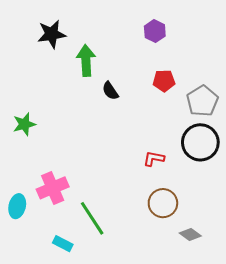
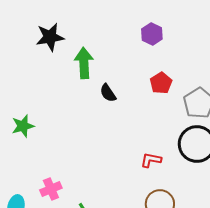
red pentagon: (164, 81) -> (161, 83), turned -30
pink cross: (53, 188) -> (51, 189), size x0.7

